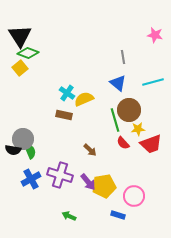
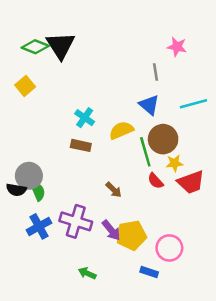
pink star: (155, 35) -> (177, 47), moved
black triangle: (20, 36) -> (61, 45), moved
green diamond: (28, 53) -> (35, 47), moved
yellow semicircle: (84, 99) -> (121, 130), moved

